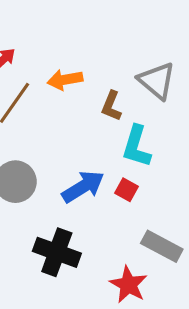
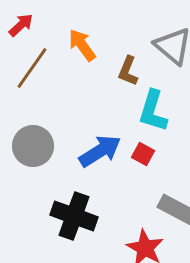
orange arrow: (65, 80) -> (82, 45), turned 64

